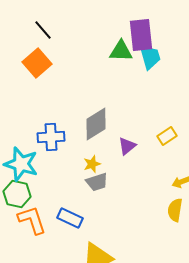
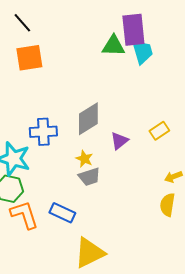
black line: (43, 30) -> (22, 23), moved
orange square: (37, 63) -> (29, 58), turned 32
yellow star: (92, 164) -> (84, 159), turned -30

